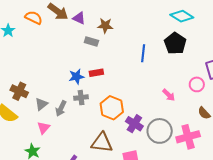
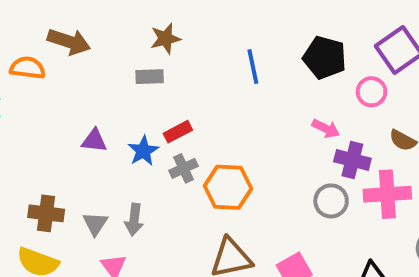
purple triangle: (79, 18) -> (94, 141), moved
black pentagon: (175, 43) -> (325, 57), moved
gray cross: (81, 98) -> (184, 168), moved
purple cross: (134, 124) -> (352, 160), moved
gray circle: (160, 131) -> (331, 201), size x0.7
pink cross: (188, 137) -> (387, 194), turned 30

